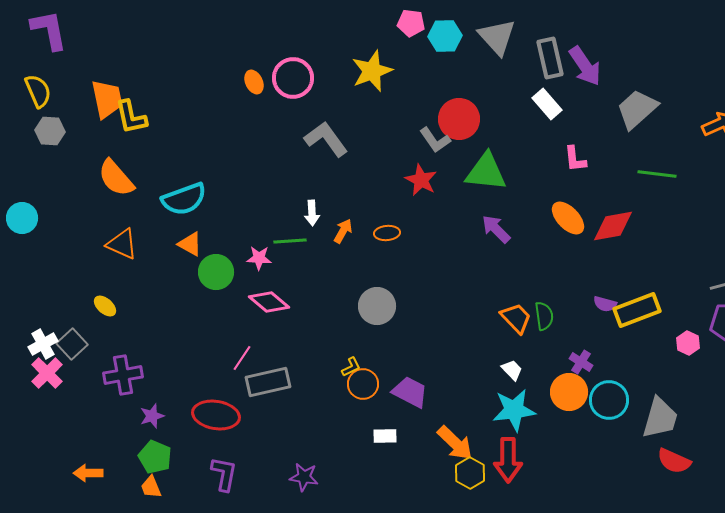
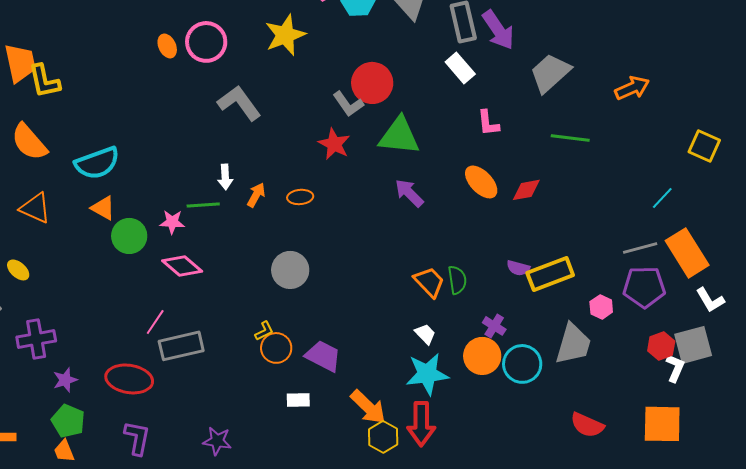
red diamond: (613, 226) -> (526, 190), size x0.7
gray trapezoid: (660, 418) -> (573, 344), moved

